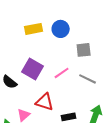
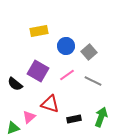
blue circle: (61, 29) -> (66, 46), moved
gray square: (84, 50) -> (89, 52), turned -35

